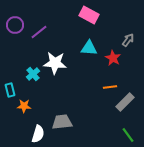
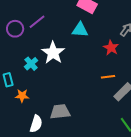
purple circle: (15, 25) -> (15, 29), moved
cyan triangle: (89, 48) -> (80, 30), moved
white star: (55, 63) -> (53, 53), turned 30

